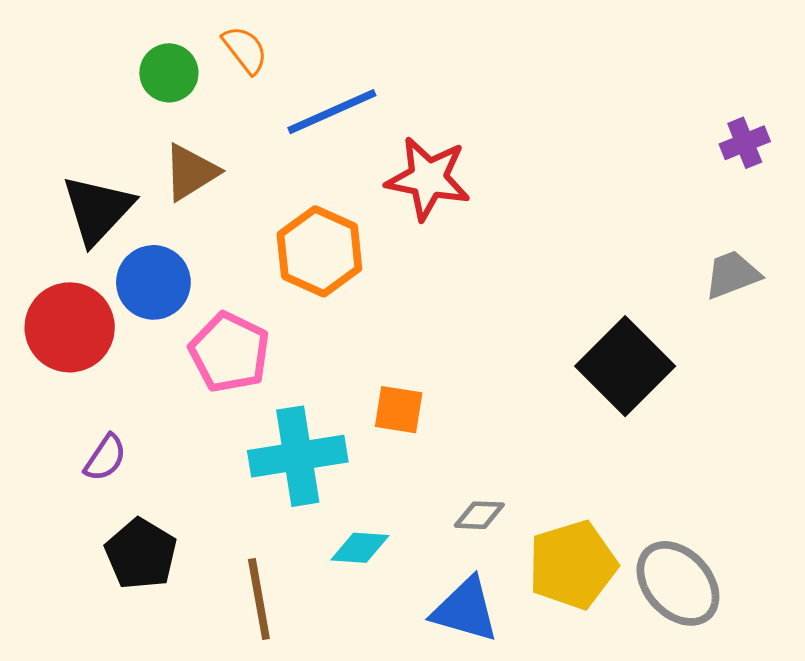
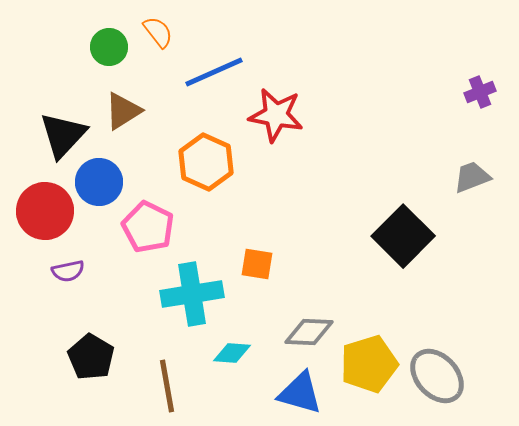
purple semicircle: (105, 458) -> (68, 271), moved, turned 44
gray diamond: (479, 515) -> (309, 332), size x1.5

